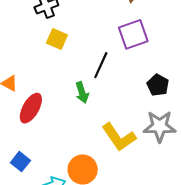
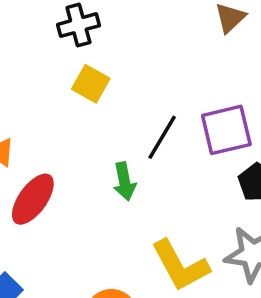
purple square: (133, 34) -> (226, 130), moved

